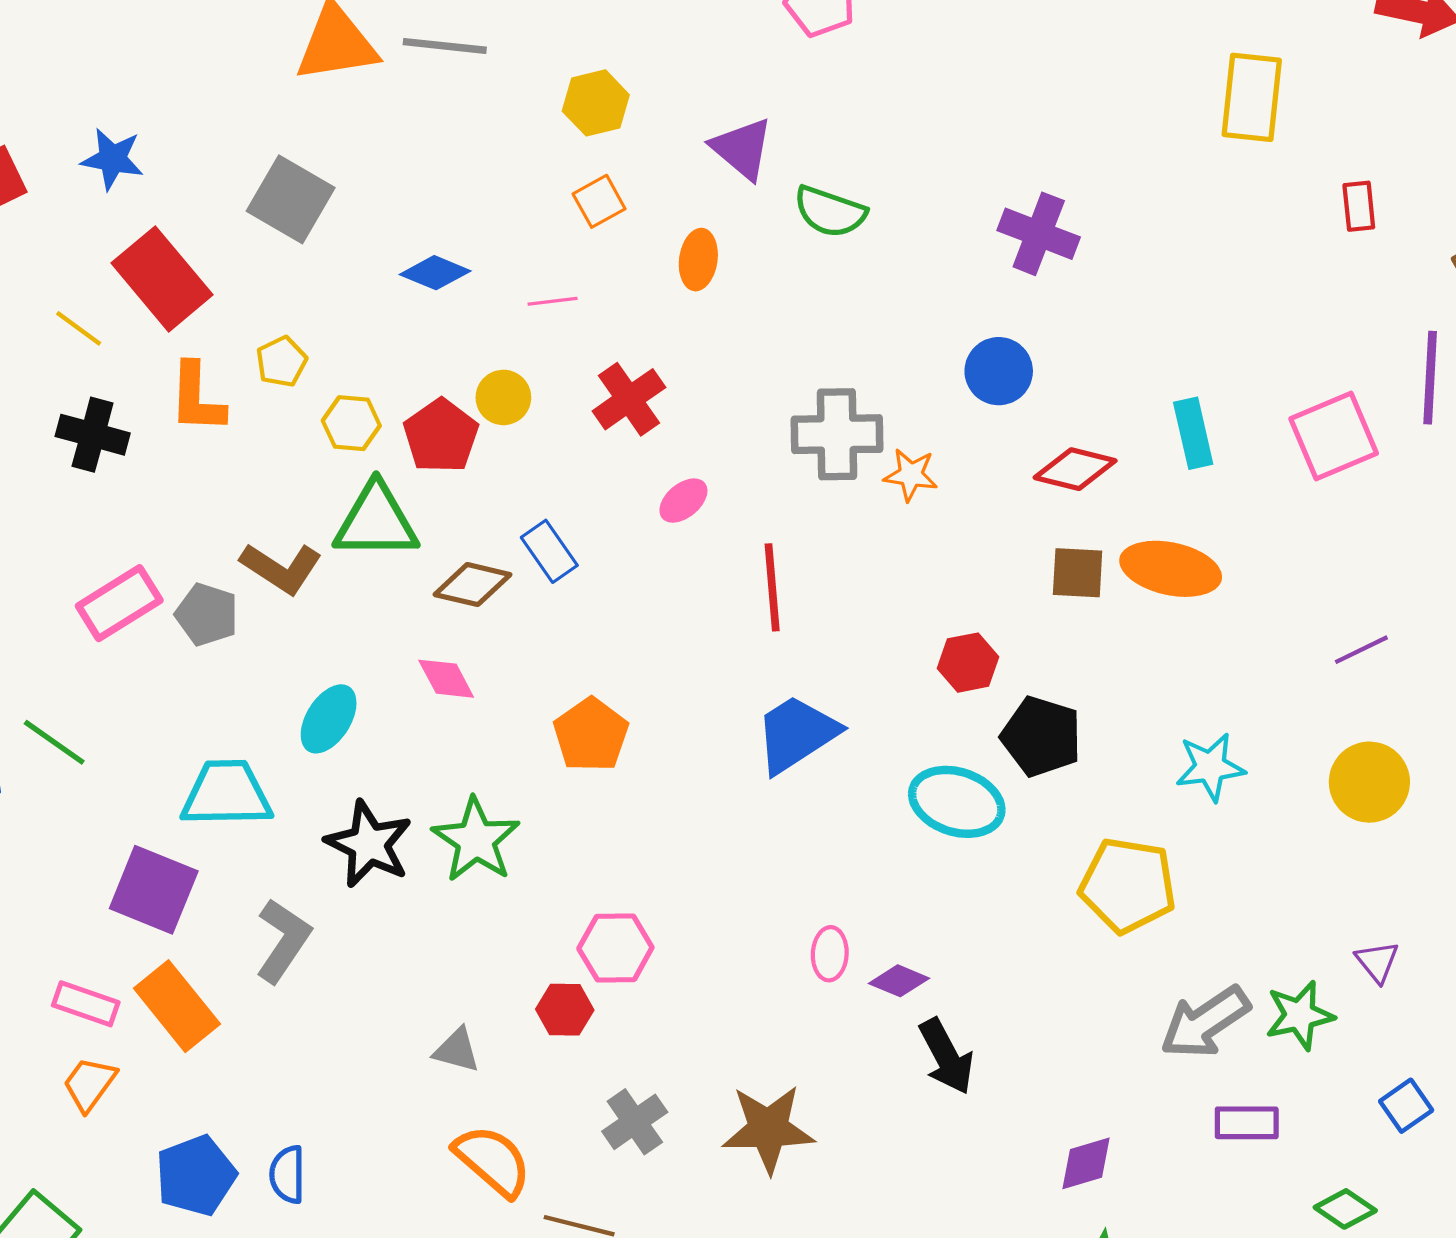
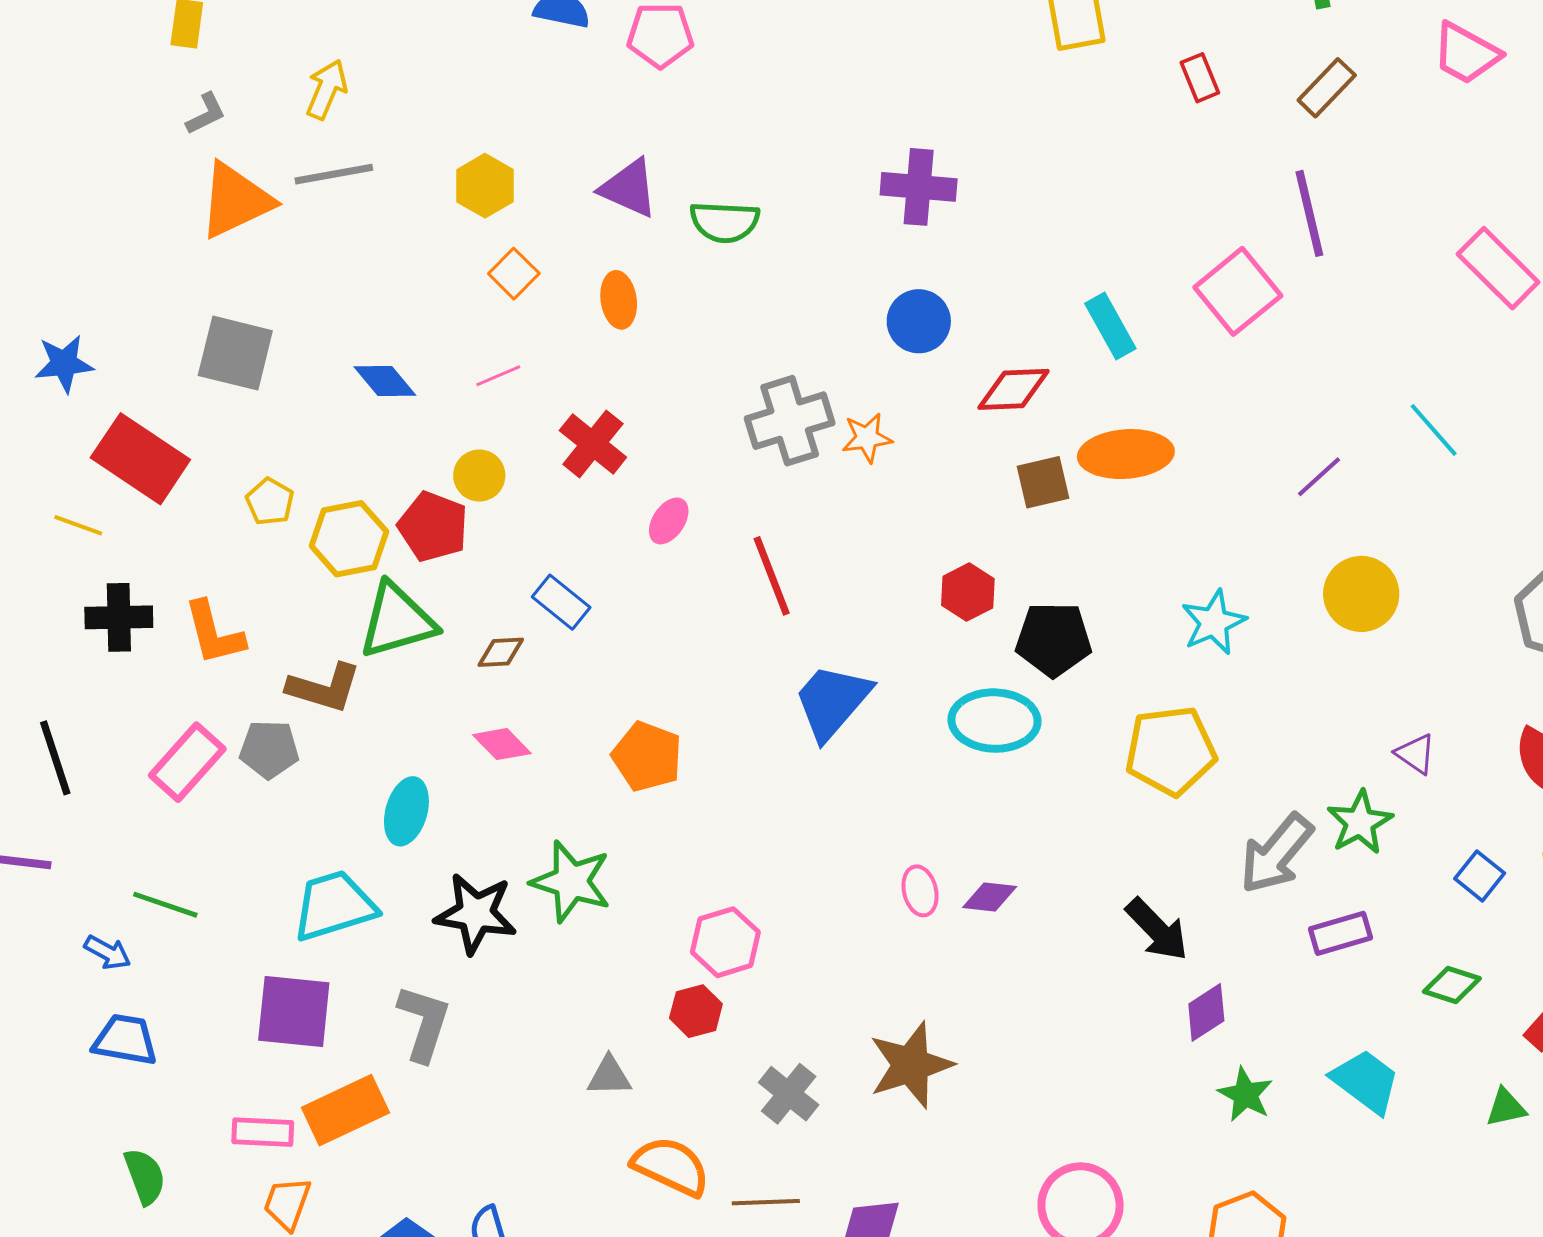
blue diamond: (435, 273) -> (385, 381), turned 44
orange L-shape: (197, 398) -> (214, 633), moved
yellow hexagon: (351, 423) -> (349, 539), size x1.4
brown diamond: (472, 585) -> (501, 652), size x0.7
orange rectangle: (177, 1006) -> (345, 1110), turned -60
black arrow: (946, 1056) -> (1157, 929), moved

